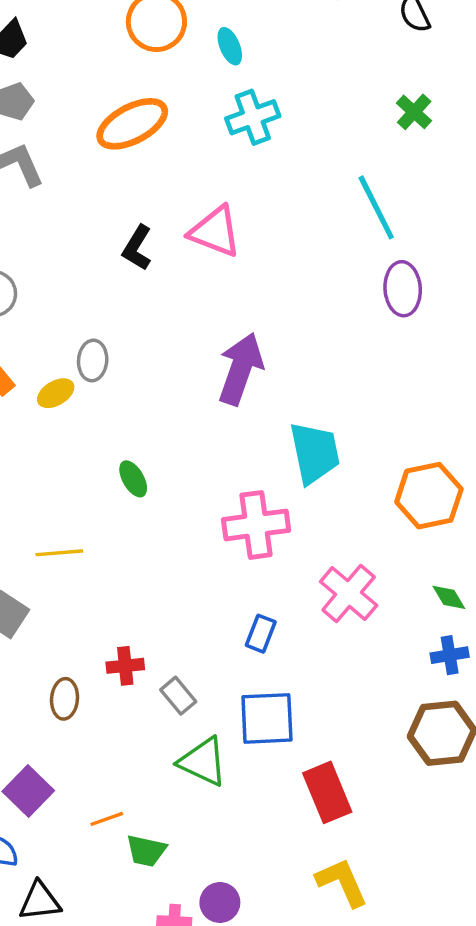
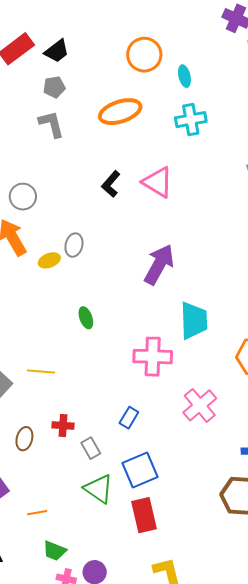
yellow line: (59, 553) -> (41, 371), moved
blue rectangle: (261, 634) -> (129, 418), moved
blue square: (267, 718) -> (140, 470), turned -30
red rectangle: (327, 792) -> (144, 515), moved
green trapezoid: (146, 851) -> (54, 551), moved

